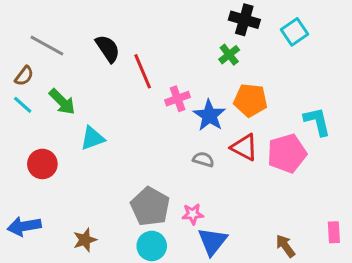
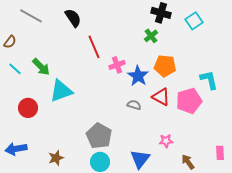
gray line: (47, 46) -> (31, 16), moved
black semicircle: (108, 49) -> (73, 18), moved
brown semicircle: (24, 76) -> (10, 42), moved
cyan triangle: (92, 138) -> (61, 91), size x1.4
pink star: (193, 214) -> (166, 141), moved

